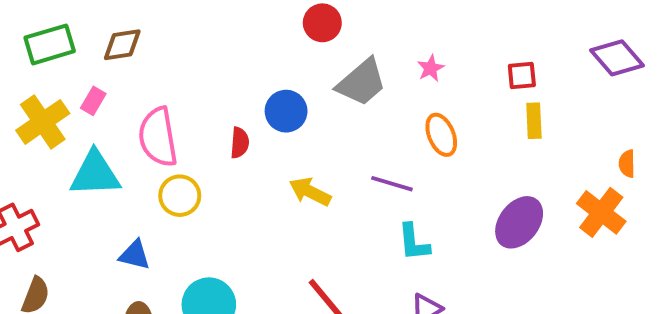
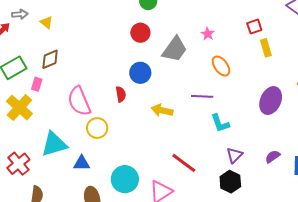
red circle: (322, 23) -> (140, 33), moved
pink rectangle: (93, 101) -> (37, 84), moved
cyan triangle: (95, 174) -> (54, 144), moved

